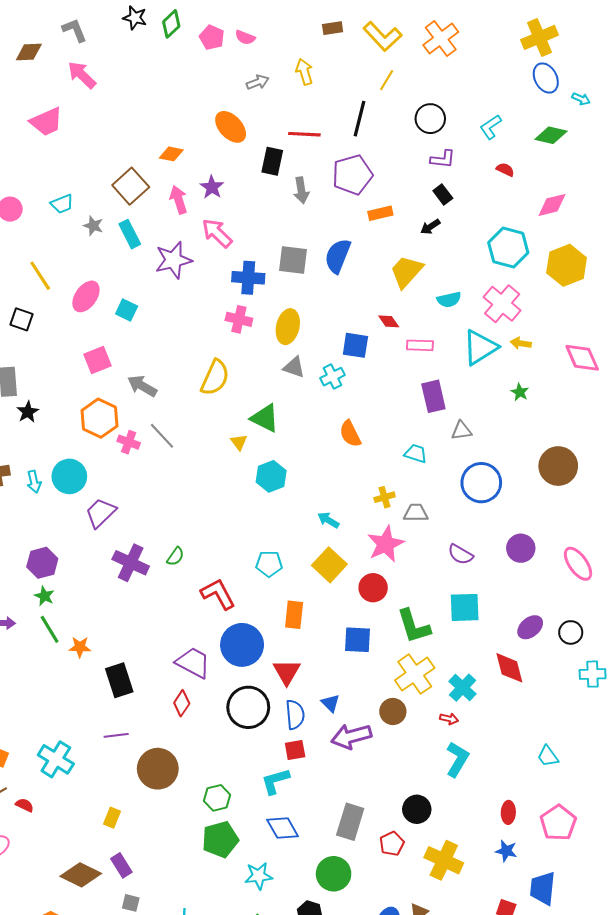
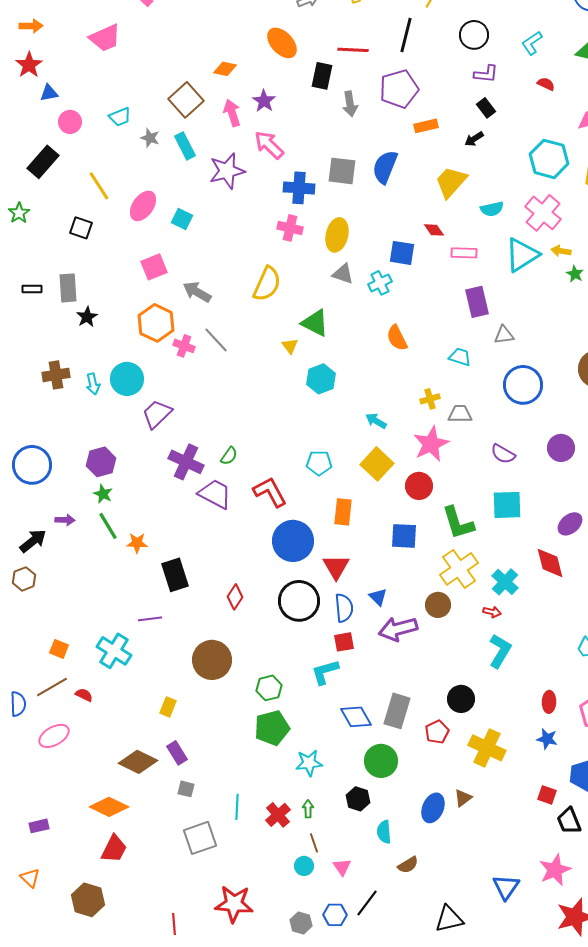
green star: (520, 392) -> (575, 274), moved
purple trapezoid: (193, 663) -> (215, 494), moved
purple line: (116, 735) -> (150, 619), moved
blue diamond: (283, 828) -> (356, 717), moved

